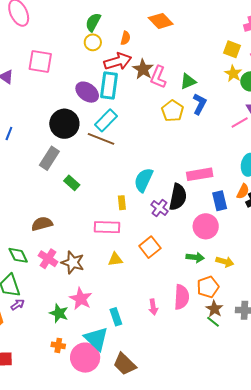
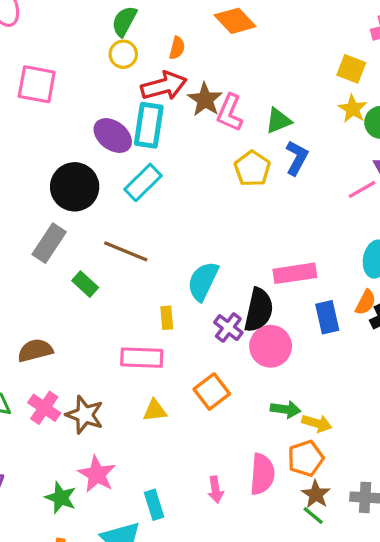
brown line: (101, 139) -> (126, 251), moved
pink circle: (206, 226) -> (271, 346), moved
yellow arrow: (225, 262) -> (317, 423), moved

